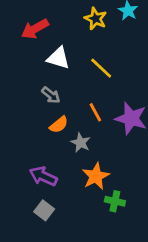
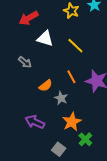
gray arrow: (51, 95) -> (25, 62), moved
green cross: (115, 201) -> (85, 139), turned 32
gray square: (44, 210) -> (59, 149), moved

